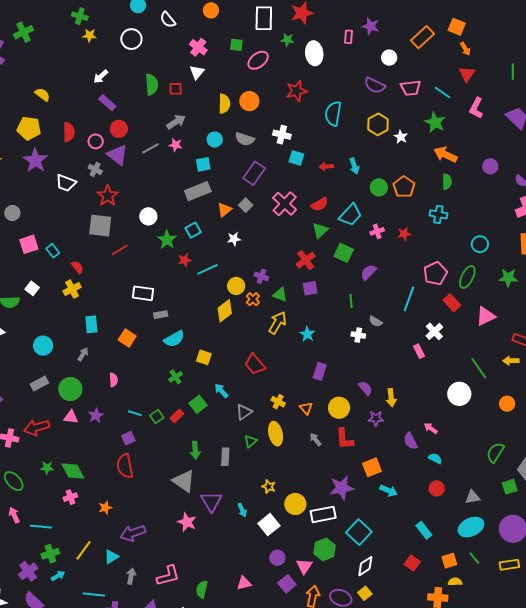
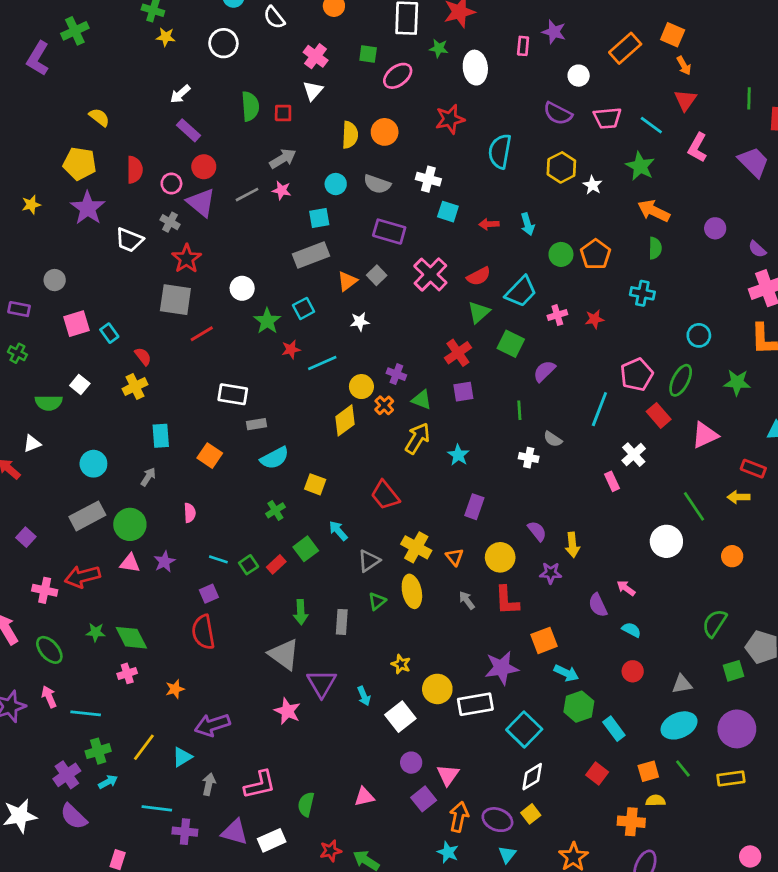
purple rectangle: (254, 173) -> (389, 232), turned 70
gray rectangle: (39, 383) -> (87, 516), size x1.4
yellow cross: (278, 402) -> (416, 547), size x1.5
green hexagon: (325, 550) -> (579, 707), moved

